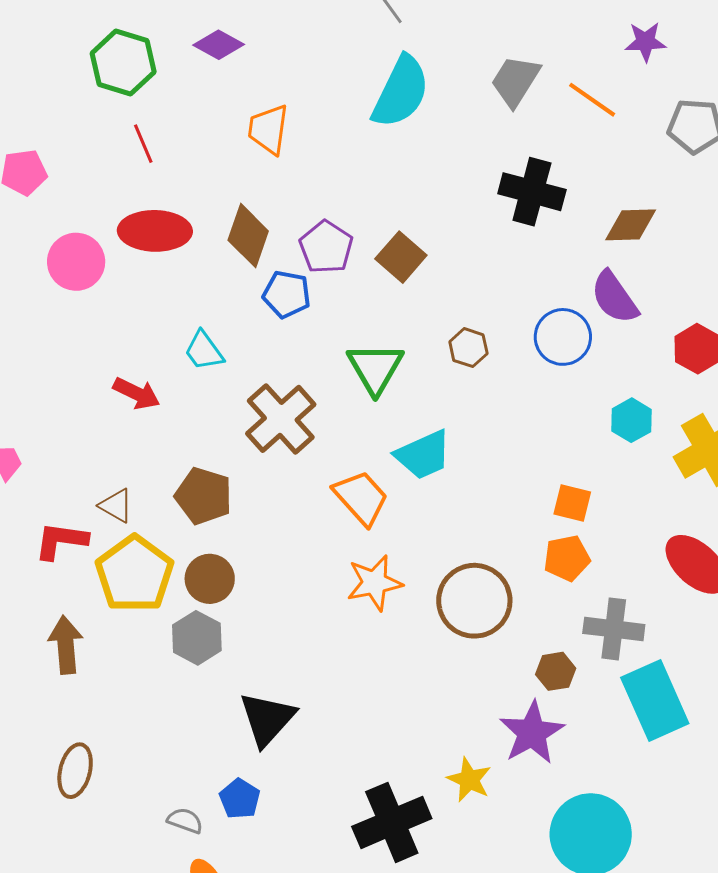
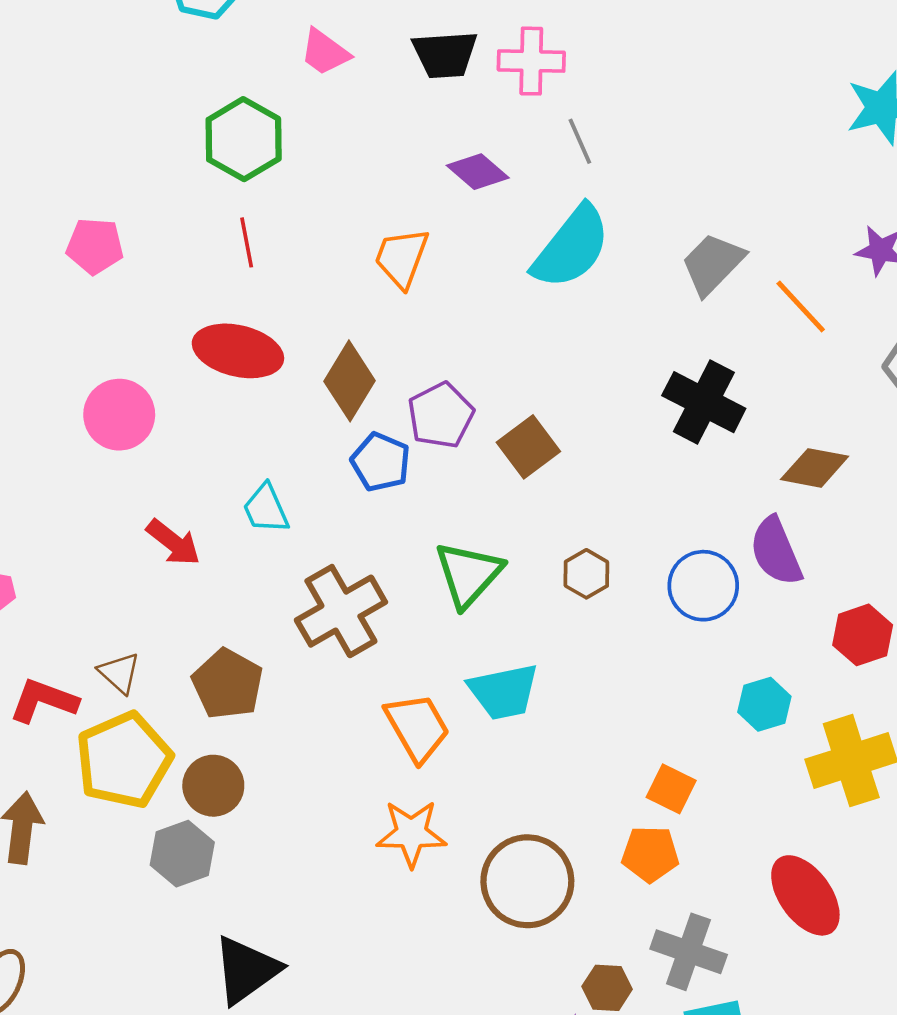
purple diamond: (219, 45) -> (478, 172), moved
pink circle: (76, 262) -> (119, 415), moved

